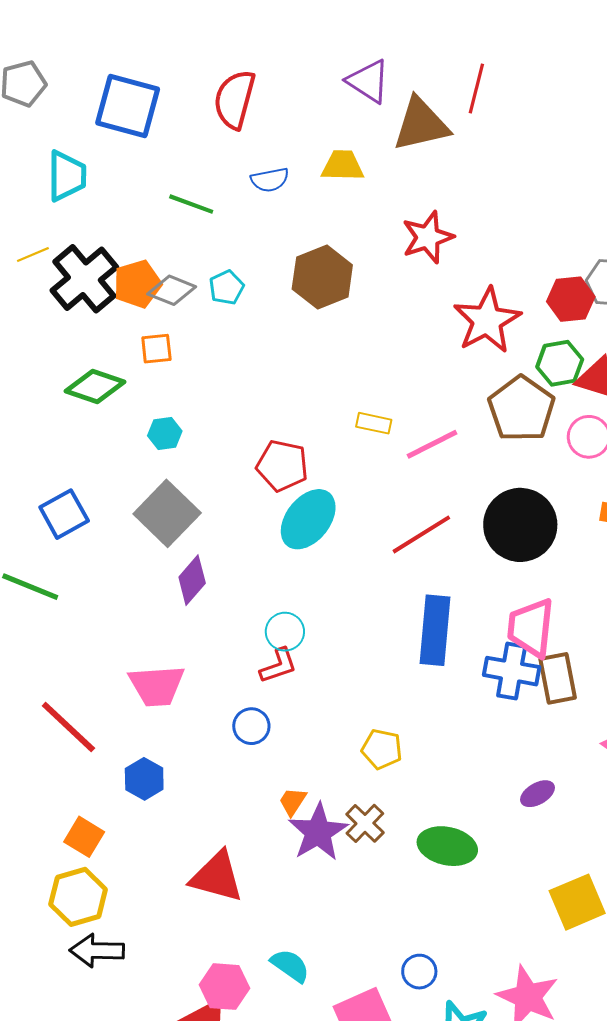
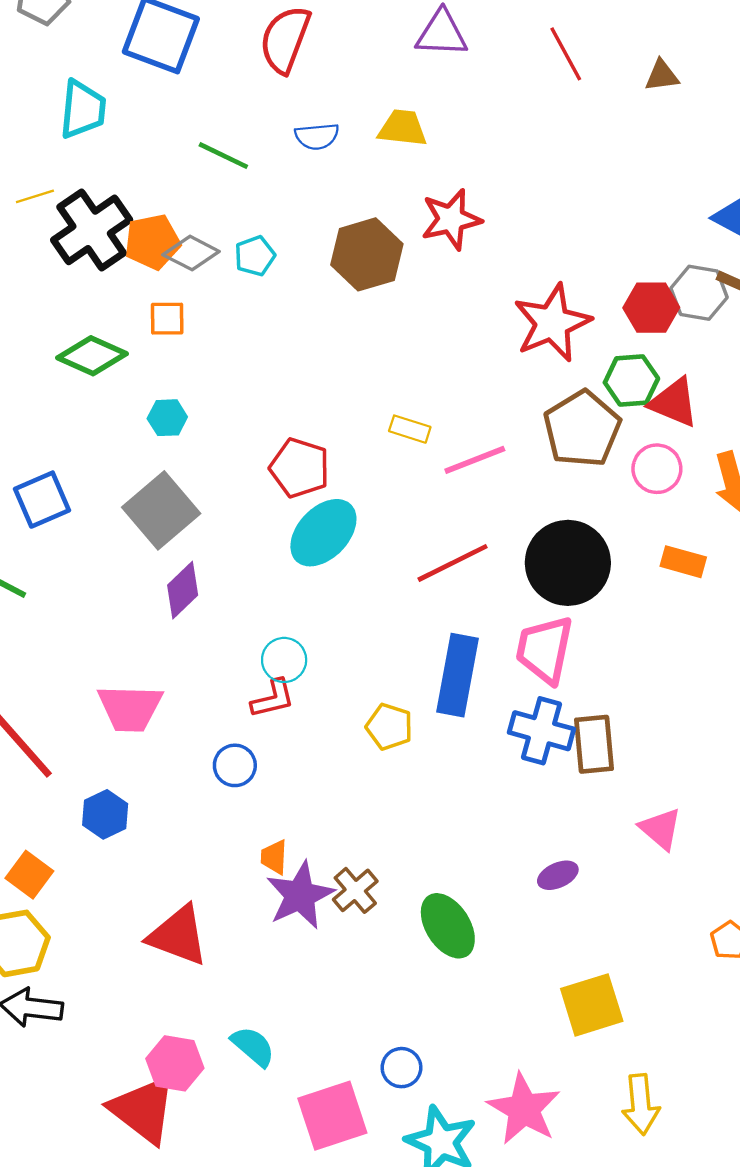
purple triangle: (368, 81) -> (442, 33), turned -36
red line: (476, 89) -> (566, 54), turned -48
brown triangle: (421, 124) -> (662, 76), moved, size x0.5
red star: (428, 237) -> (451, 219), moved
pink trapezoid: (531, 628) -> (545, 649), moved
yellow pentagon: (382, 749) -> (389, 727), moved
orange trapezoid: (293, 802) -> (274, 857), turned -36
green ellipse: (447, 846) -> (448, 926), turned 40

